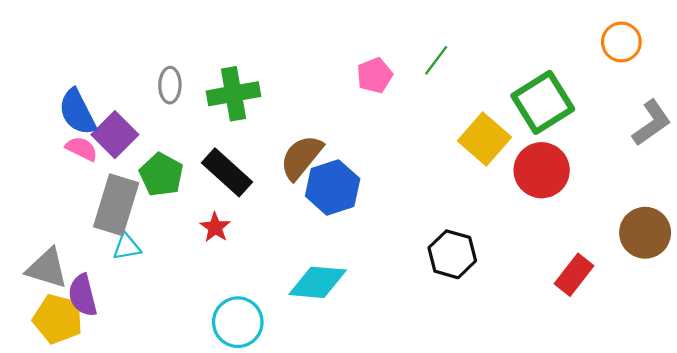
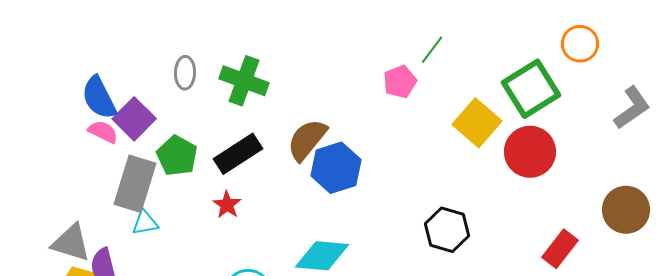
orange circle: (621, 42) -> (580, 44), moved
pink pentagon: (375, 75) -> (400, 82), moved
green cross: (233, 94) -> (244, 81), turned 30
black rectangle: (227, 172) -> (238, 154), turned -75

